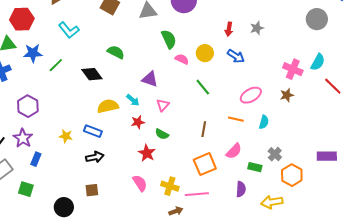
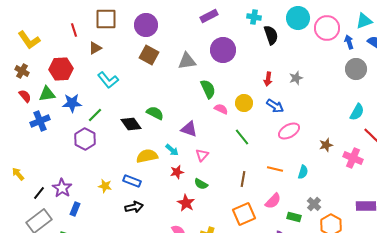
green semicircle: (116, 52) -> (155, 113), moved
pink cross: (293, 69) -> (353, 158), moved
pink ellipse: (251, 95) -> (289, 131), moved
purple hexagon: (28, 106) -> (85, 139), moved

